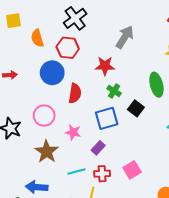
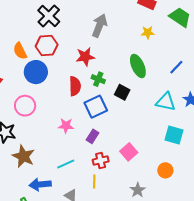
orange semicircle: (37, 38) -> (20, 51), moved
red semicircle: (75, 93) -> (75, 86), moved
pink circle: (44, 116) -> (25, 106), moved
brown star: (47, 152) -> (23, 156), moved
cyan line: (76, 171) -> (66, 164), moved

